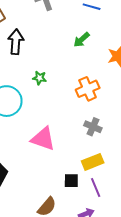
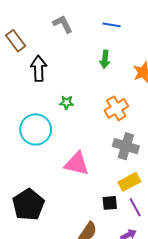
green arrow: (81, 40) -> (105, 59), turned -36
gray cross: (93, 127) -> (126, 146), size x1.4

